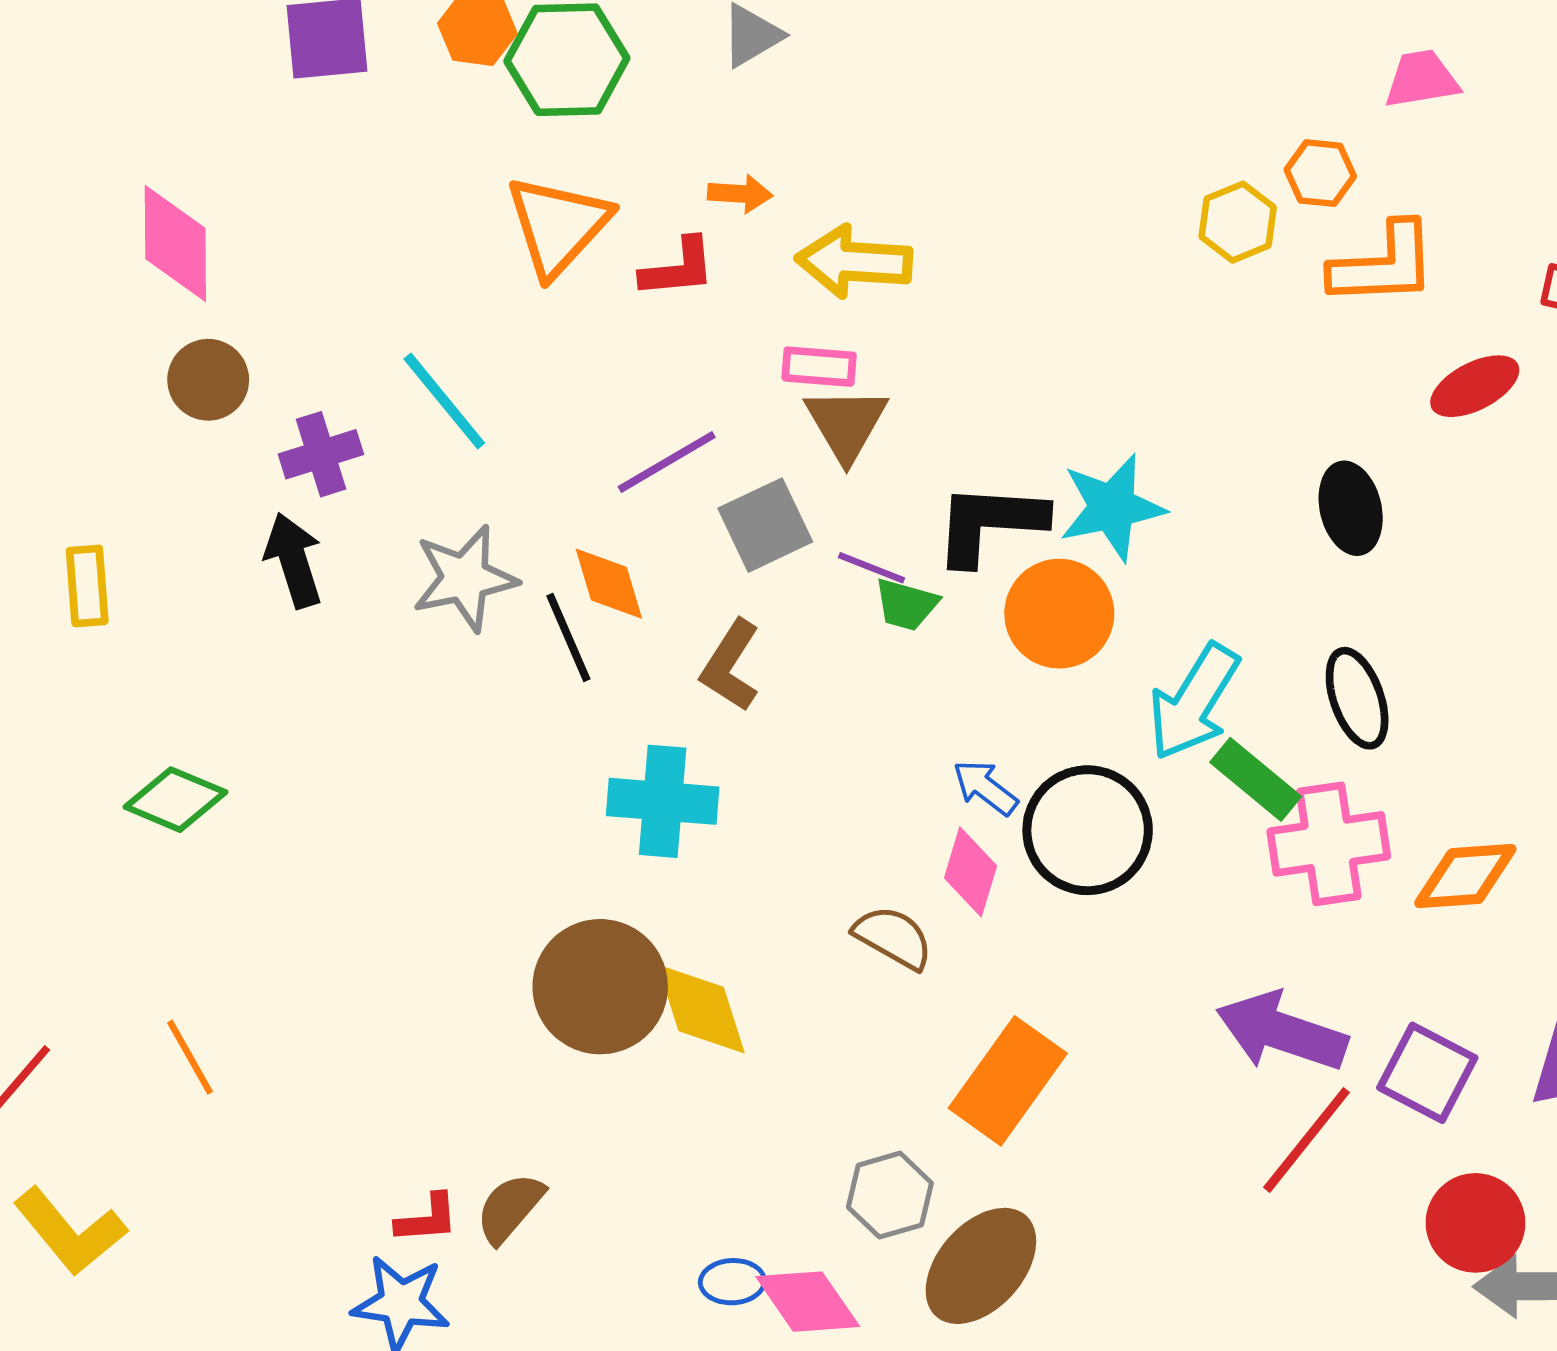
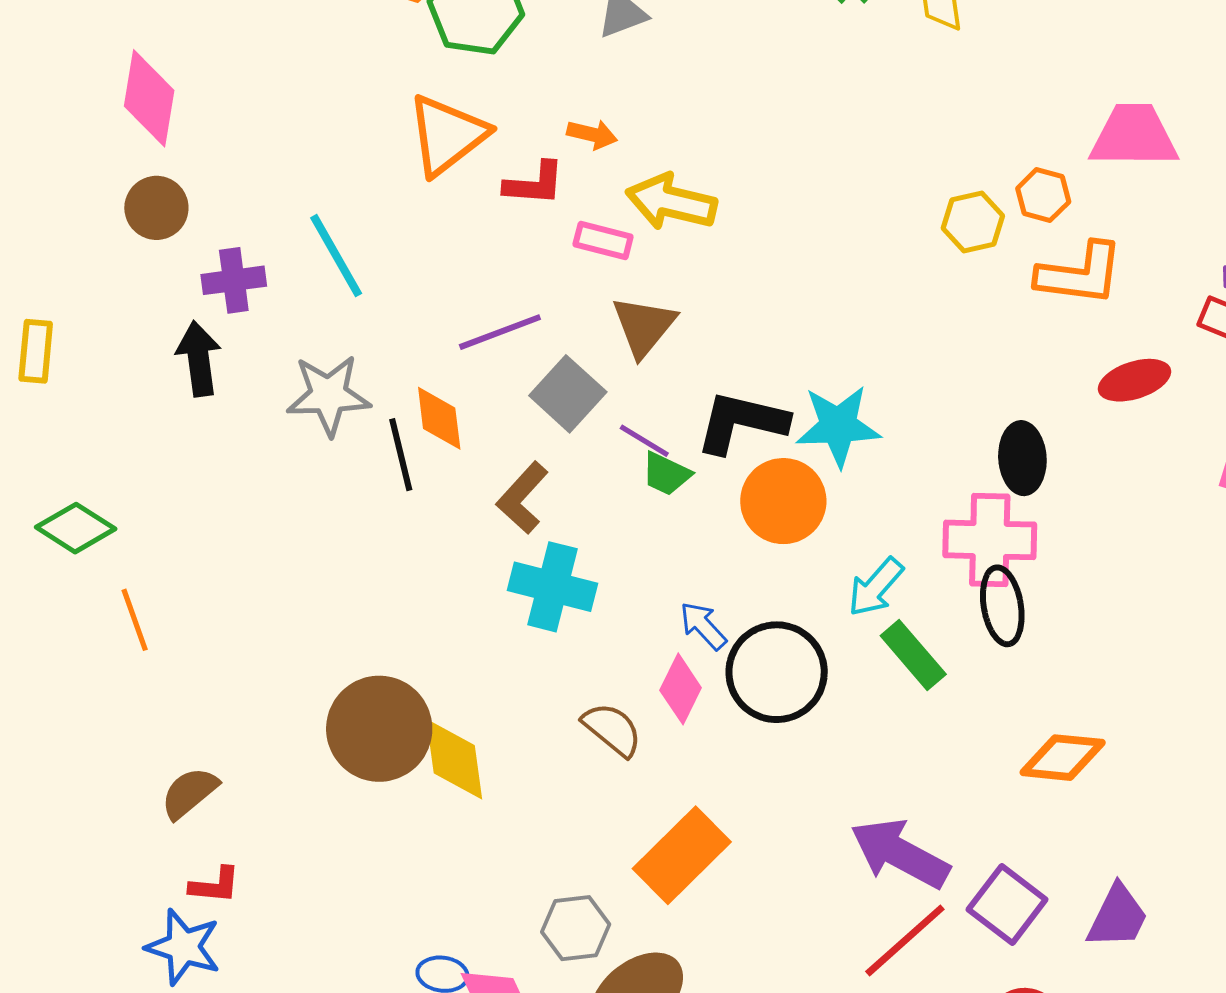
pink trapezoid: (1422, 79) -> (1134, 136), size x1.5
pink rectangle: (819, 367) -> (603, 240), moved
gray square: (765, 525) -> (568, 394), turned -32
cyan arrow: (1194, 702) -> (876, 587), size x0.7
cyan cross: (663, 801) -> (552, 587), moved
pink cross: (1329, 844) -> (990, 540), moved
orange line: (190, 1057) -> (135, 620), moved
brown semicircle: (510, 1208) -> (189, 793), moved

